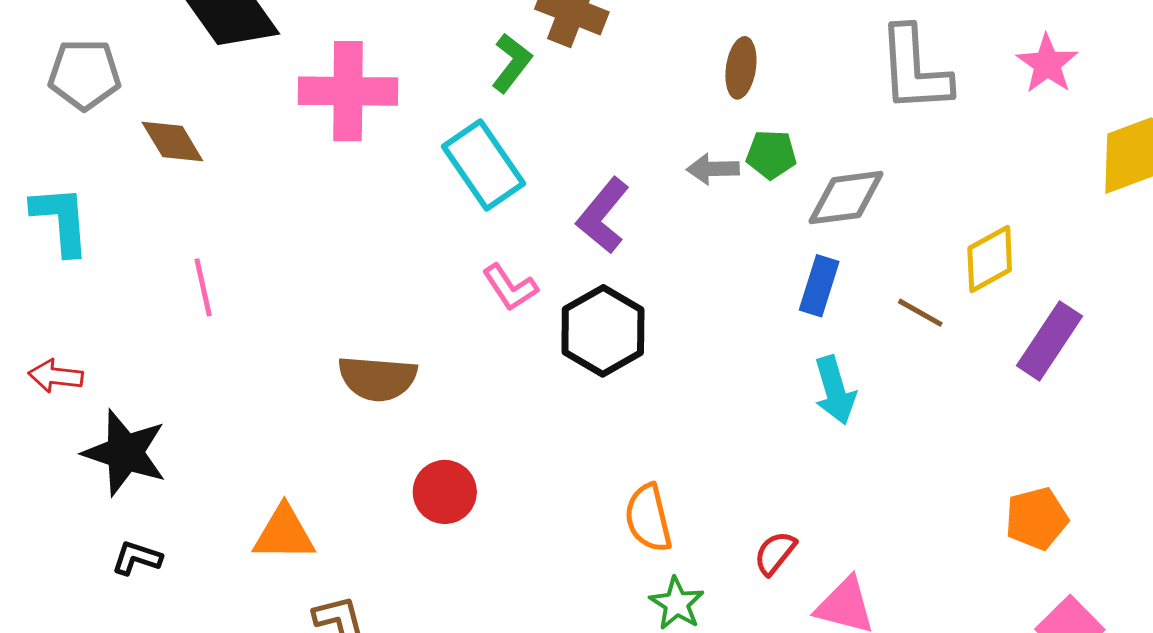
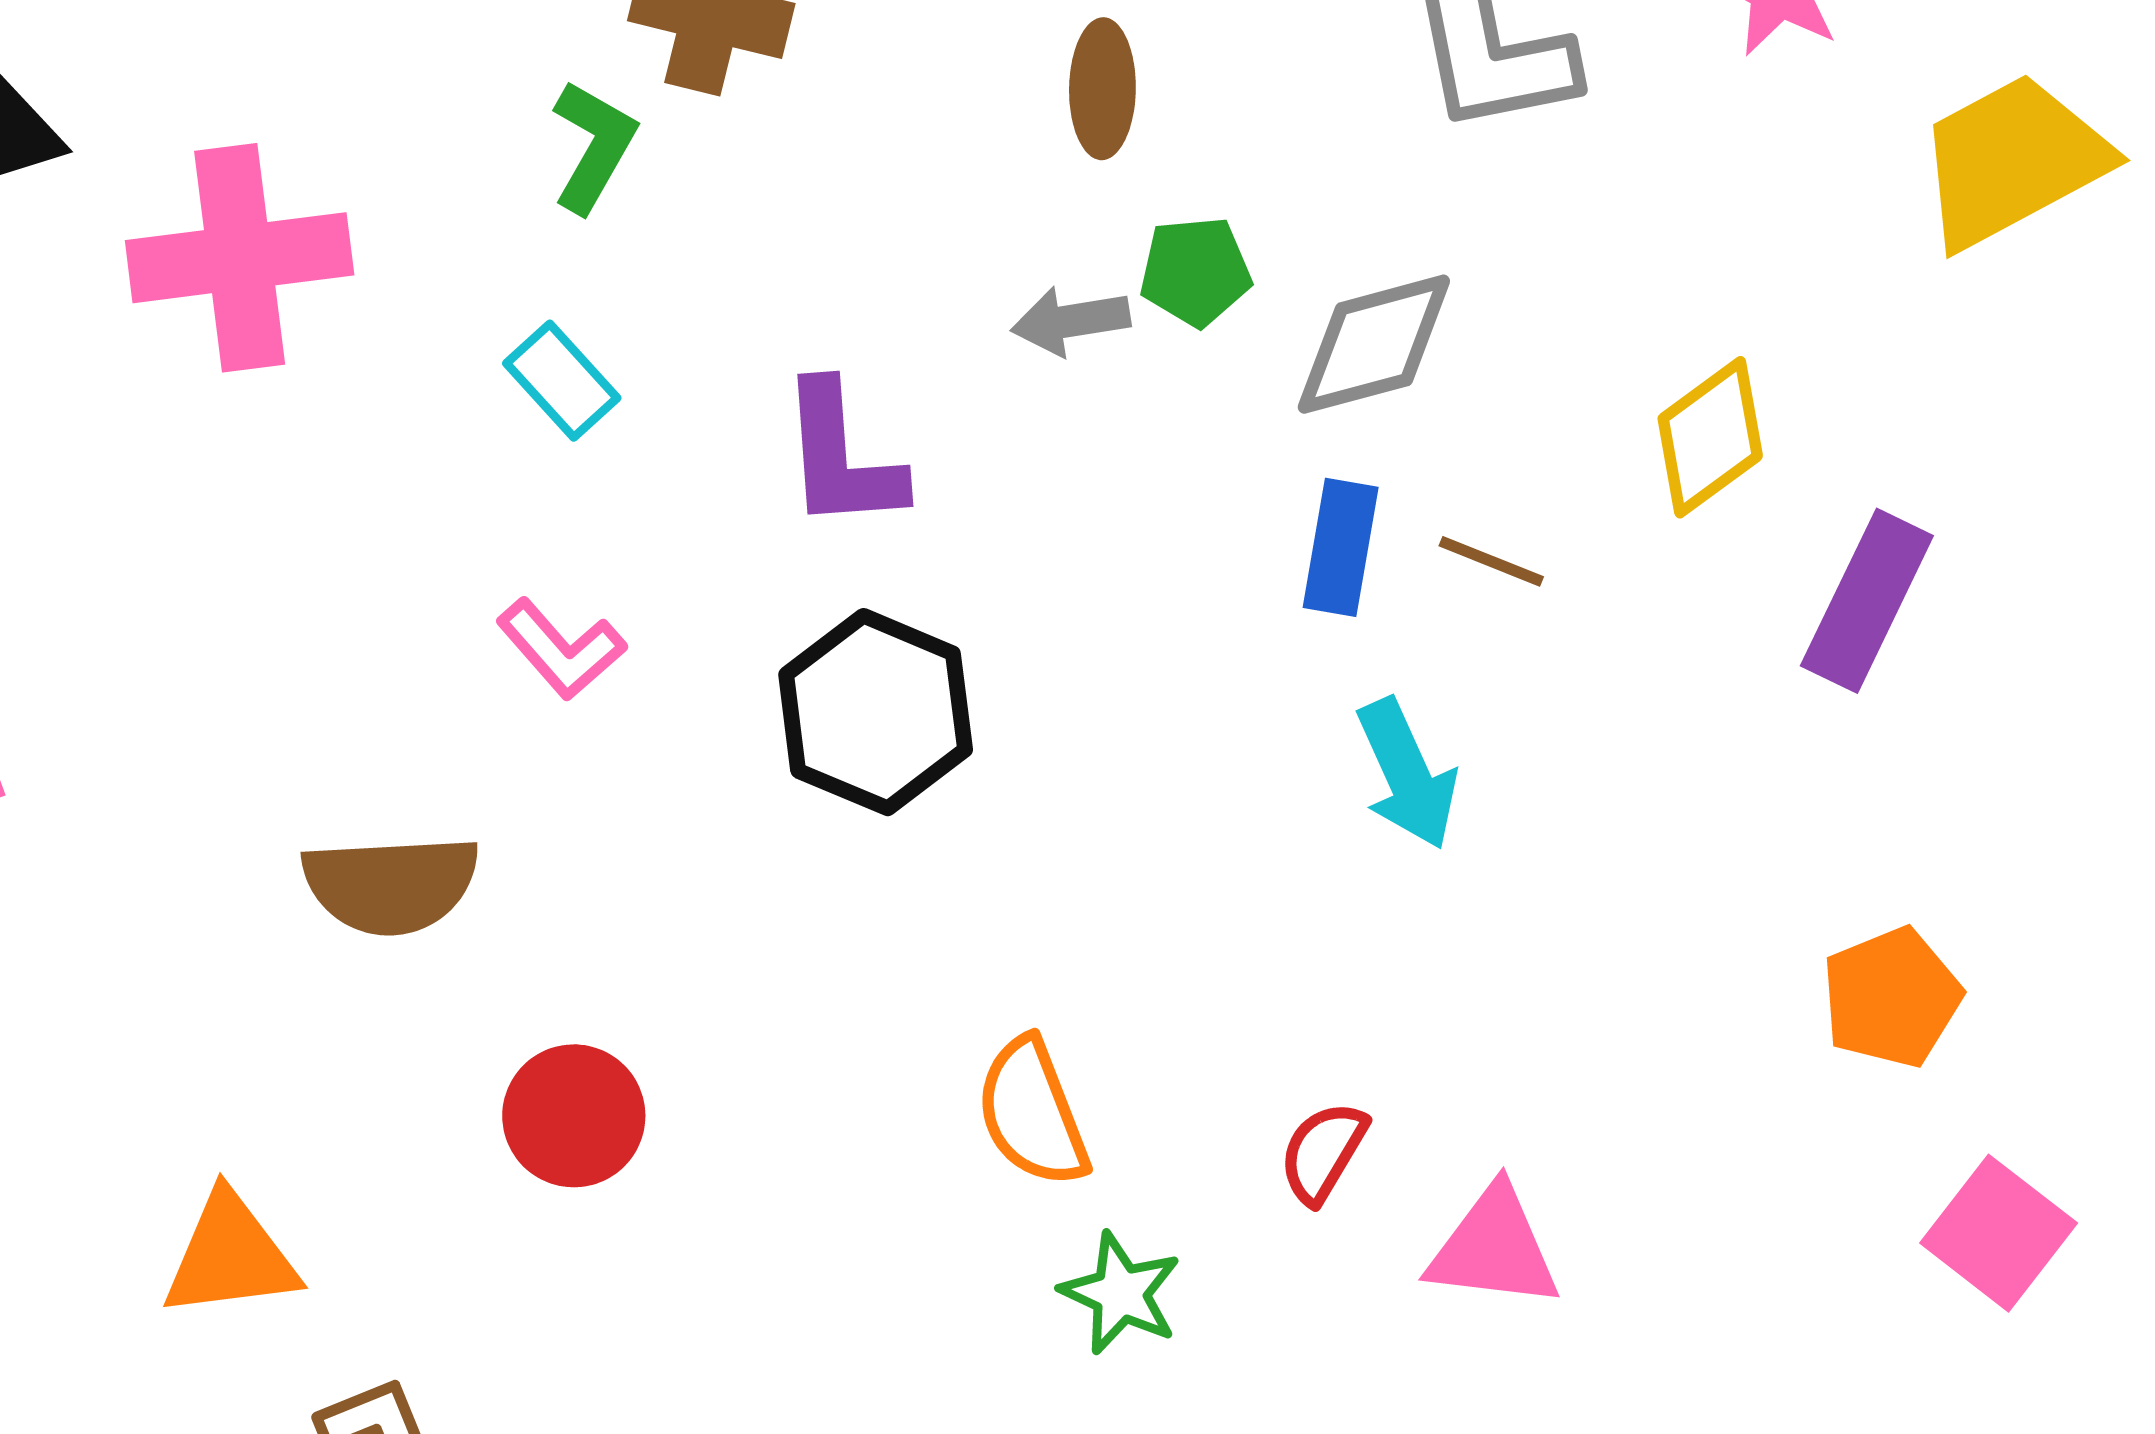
cyan rectangle: (484, 165) -> (562, 381), size x0.6
purple L-shape: (603, 216) -> (841, 457), turned -36
pink L-shape: (510, 287) -> (561, 649), moved
brown line: (920, 313) -> (1491, 561), moved

